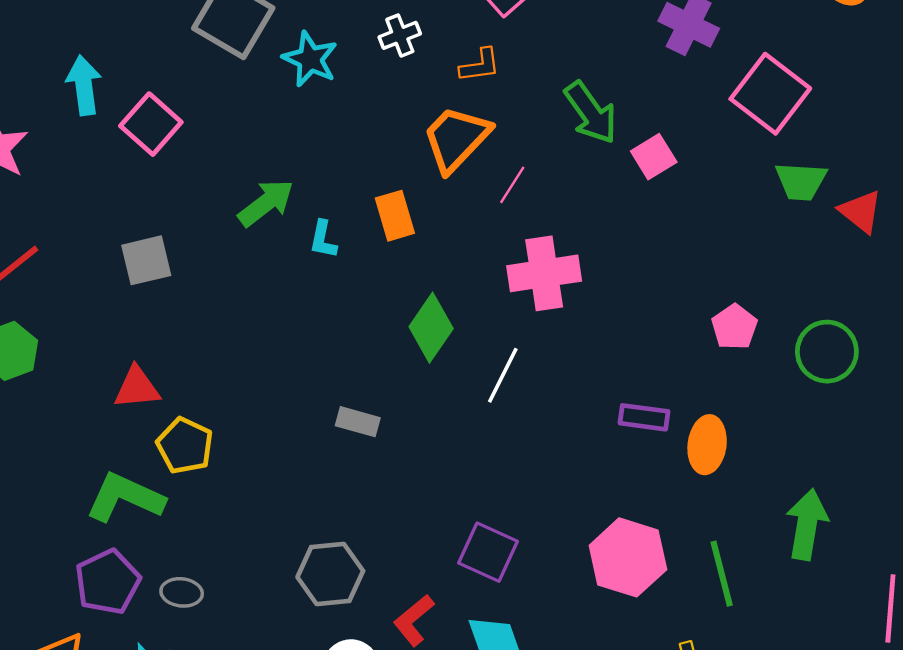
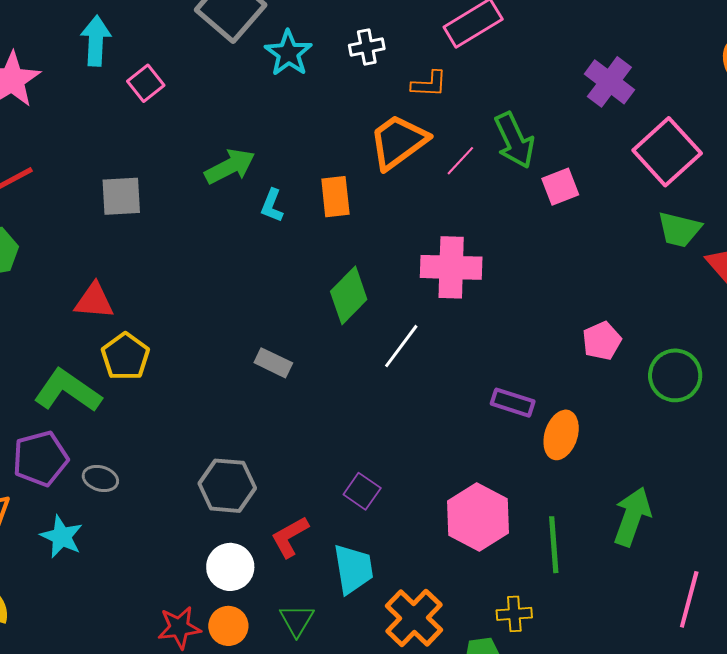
pink square: (151, 124) -> (146, 83), size x0.7
pink line: (512, 185) -> (460, 161), moved
purple square: (488, 552) -> (362, 491), size x0.7

